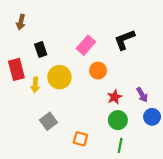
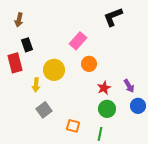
black L-shape: (124, 40) -> (113, 17), moved
black rectangle: (41, 50) -> (27, 45), moved
yellow arrow: (35, 85) -> (36, 85), moved
green line: (120, 145) -> (100, 134), moved

